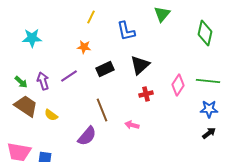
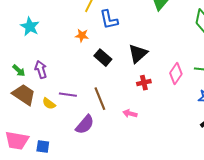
blue L-shape: (126, 31) -> (109, 20), moved
cyan star: (32, 38) -> (30, 27), turned 30
black rectangle: (105, 69) -> (103, 58), turned 66
purple line: (69, 76) -> (68, 95), moved, turned 42

